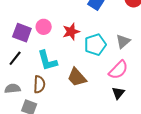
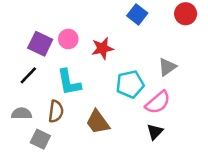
cyan pentagon: (95, 45) -> (130, 84), moved
brown trapezoid: (77, 77) -> (98, 122), moved

